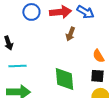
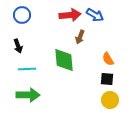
blue circle: (31, 12) -> (22, 15), moved
green diamond: (64, 79) -> (64, 60), moved

